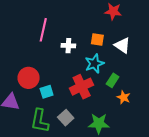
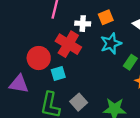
orange square: (97, 39) -> (106, 17), moved, turned -32
red cross: (82, 87) -> (68, 44), moved, turned -35

